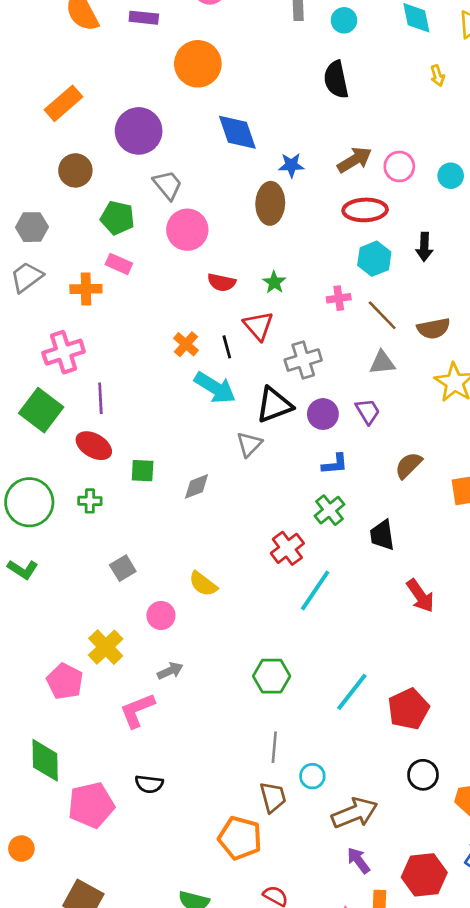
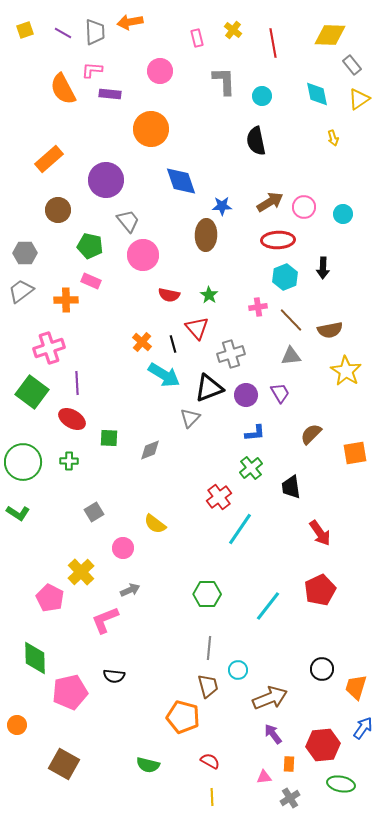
red pentagon: (409, 709) -> (320, 590), moved

